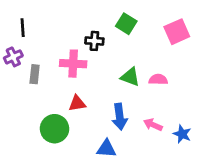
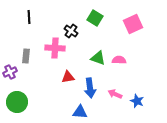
black line: (23, 28) -> (29, 17), moved
black cross: (94, 41) -> (71, 31), turned 32
purple cross: (13, 57) -> (10, 72), moved
red triangle: (77, 103) -> (68, 77), moved
green circle: (55, 129) -> (17, 102), moved

